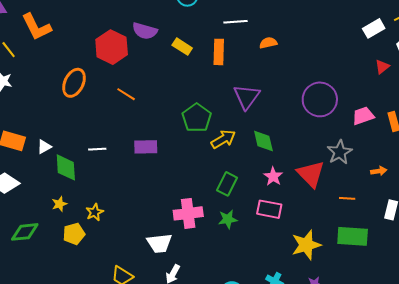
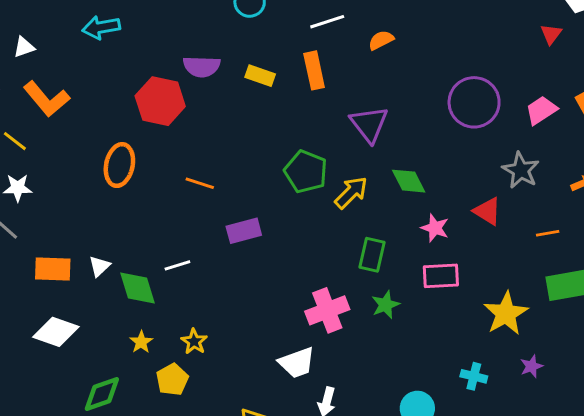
orange line: (126, 94) -> (200, 183), moved
white line: (97, 149) -> (177, 265), moved
red triangle: (311, 174) -> (487, 211), size x0.7

